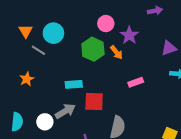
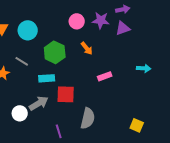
purple star: (129, 35) -> (101, 20), moved, turned -30
purple triangle: (169, 48) -> (123, 28), moved
green hexagon: (93, 49) -> (55, 52), moved
gray line: (38, 50) -> (22, 61), moved

